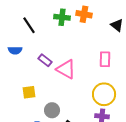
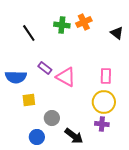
orange cross: (84, 14) -> (84, 22), turned -35
blue semicircle: (15, 50) -> (16, 77), moved, size x1.5
pink rectangle: (105, 59) -> (106, 76), moved

